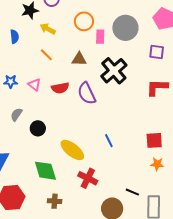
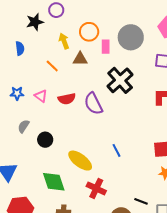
yellow arrow: (48, 29) -> (64, 41), moved, turned 42
brown triangle: (79, 59) -> (80, 59), moved

